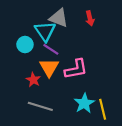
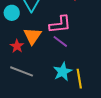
purple line: (51, 49) -> (60, 41), moved
pink L-shape: (76, 69) -> (60, 24), moved

